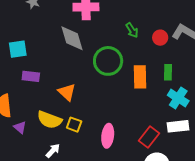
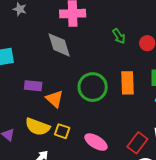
green circle: (108, 61) -> (93, 87), moved
purple rectangle: (31, 76) -> (33, 86), moved
pink ellipse: (108, 136) -> (96, 142), turned -65

